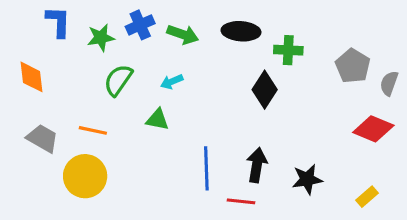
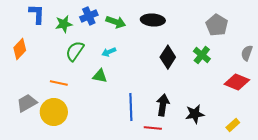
green cross: (288, 50) -> (202, 55), moved, turned 36
gray pentagon: (353, 66) -> (217, 25), moved
orange diamond: (32, 77) -> (20, 49), turned 50
gray trapezoid: (43, 138) -> (27, 103), moved, turned -60

